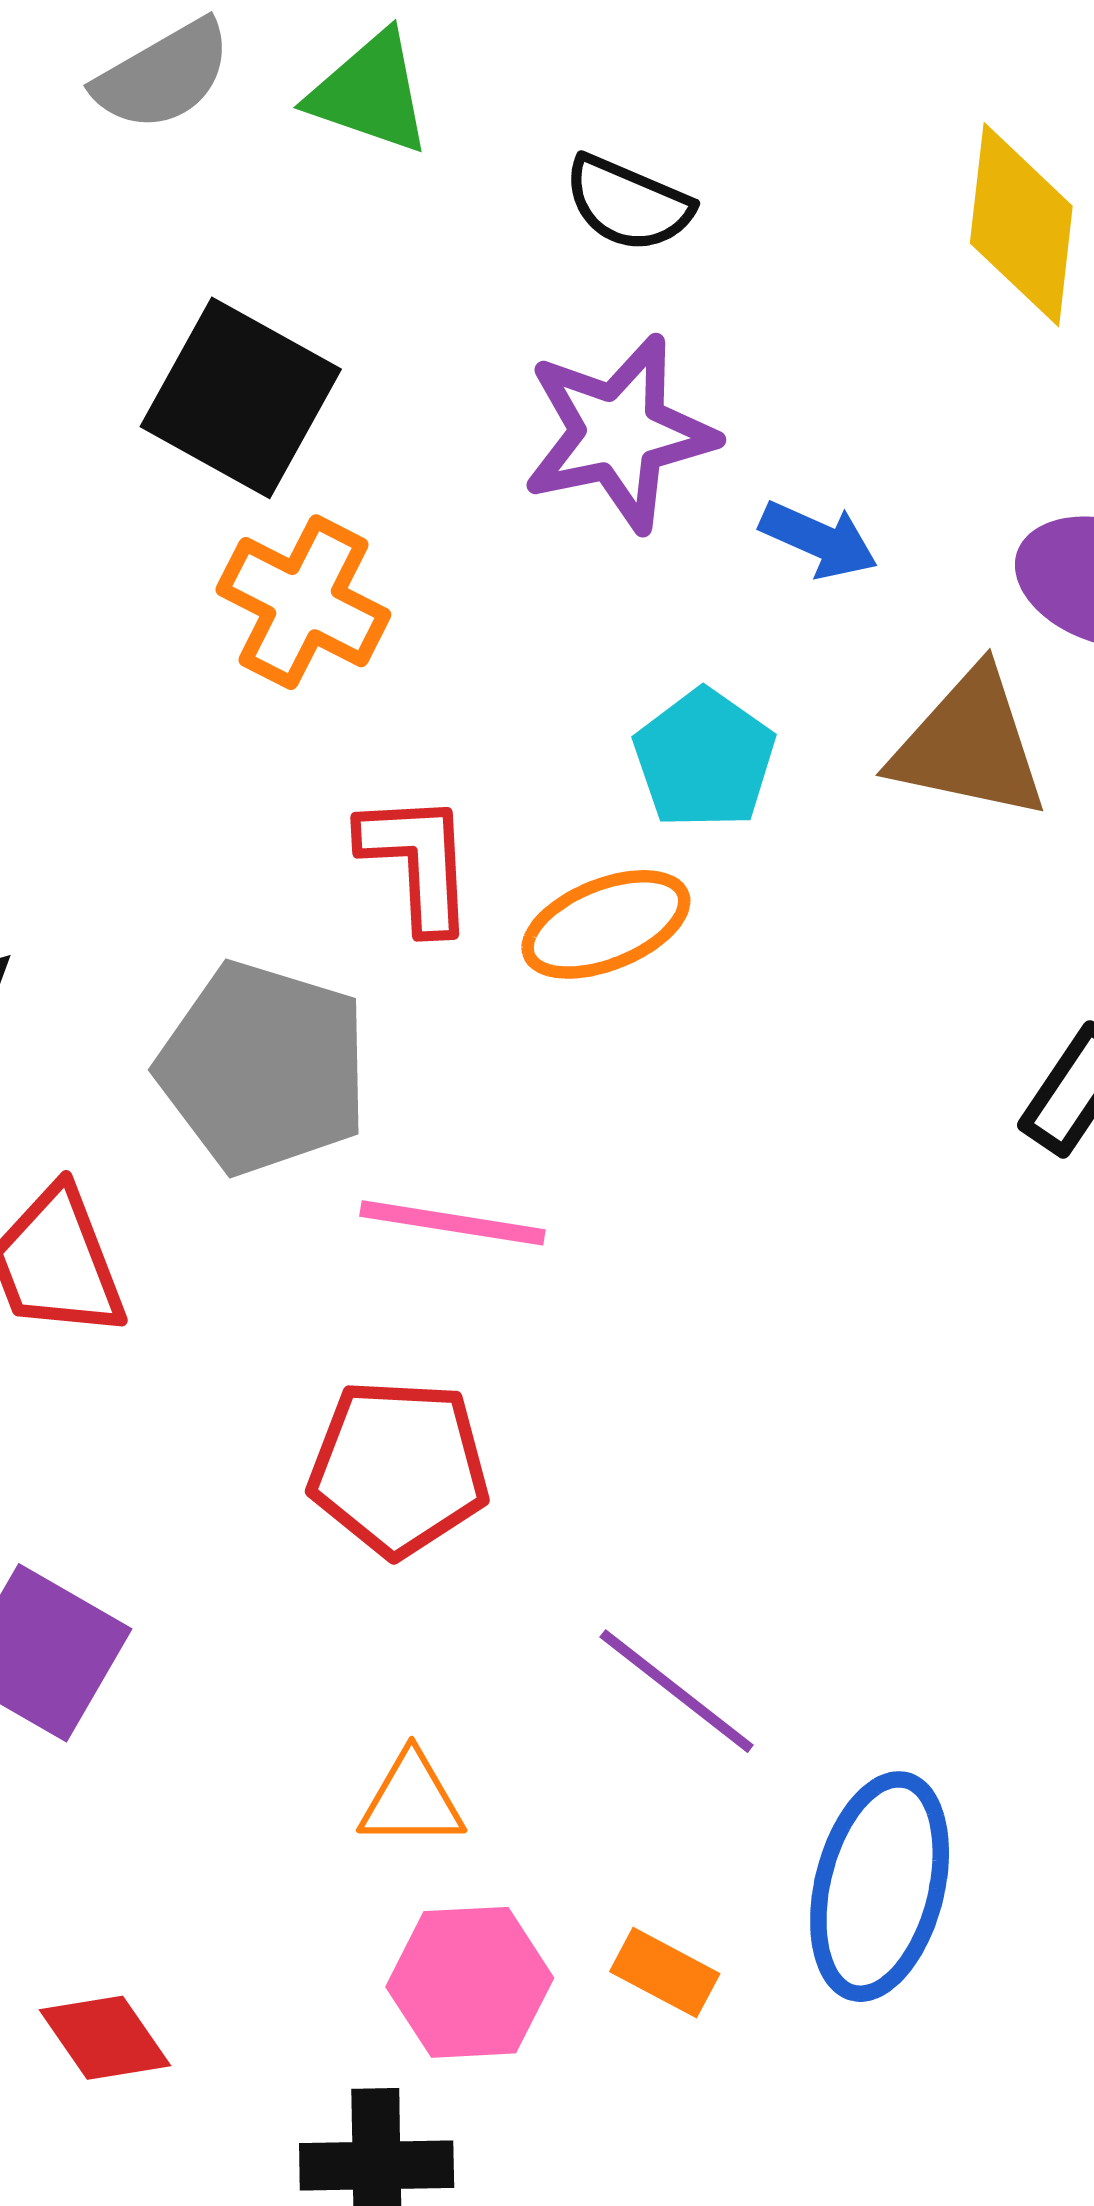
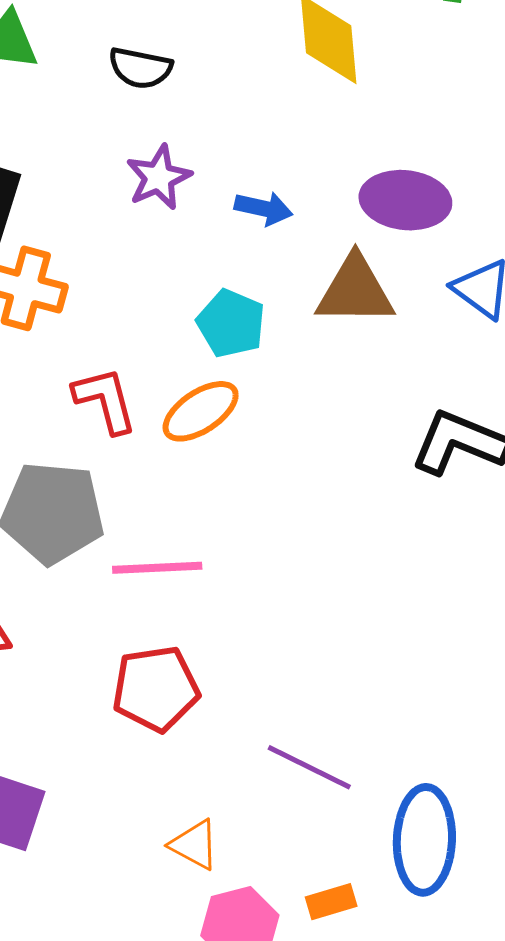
purple star: (619, 433) -> (159, 177), size x0.7
orange triangle: (412, 1800) -> (194, 845), turned 40
orange rectangle: (665, 1973) -> (331, 902), turned -33

